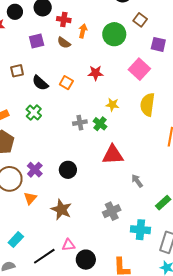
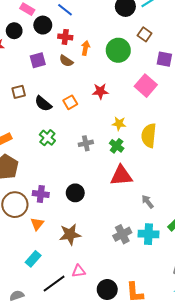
orange square: (66, 83) -> (70, 102), turned 32
yellow semicircle: (148, 105) -> (149, 136), moved
green cross: (34, 113) -> (47, 138), moved
green cross: (100, 124) -> (117, 146), moved
purple cross: (35, 170) -> (41, 194), turned -35
brown star: (61, 209) -> (70, 234), turned -30
cyan cross: (140, 230) -> (148, 234), moved
cyan rectangle: (16, 240) -> (33, 259), moved
black circle: (86, 260) -> (107, 290), moved

